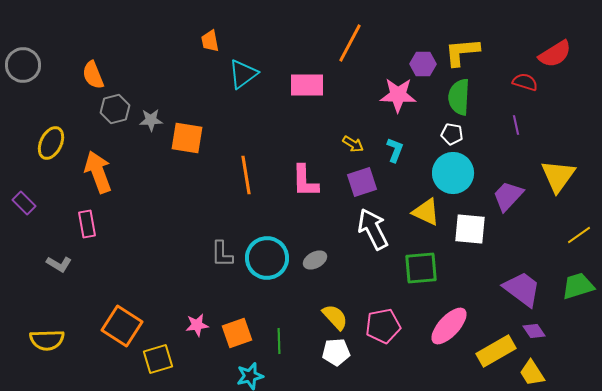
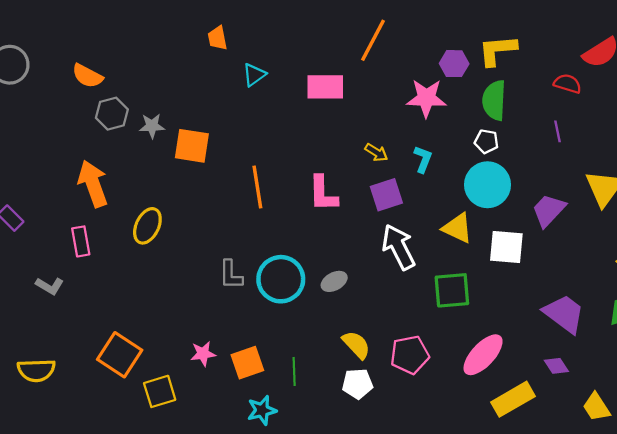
cyan triangle: (243, 74) -> (254, 75), size x0.7
orange semicircle: (93, 75) -> (87, 76), turned -40
yellow ellipse: (51, 143) -> (147, 226), moved
purple diamond: (534, 331) -> (556, 366), moved
yellow rectangle: (496, 351) -> (513, 399), moved
yellow trapezoid: (532, 373) -> (596, 407), moved

